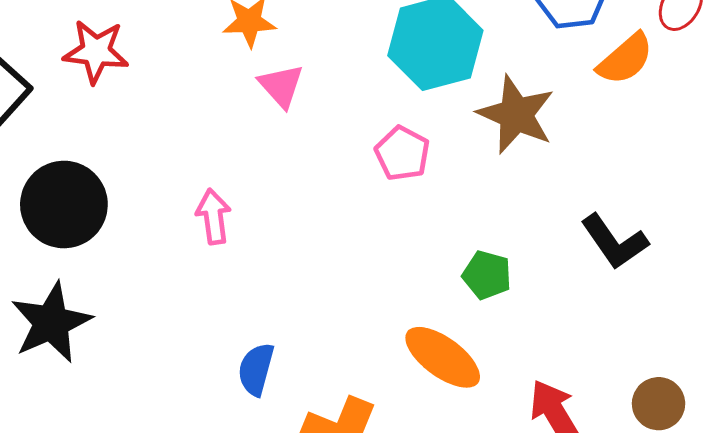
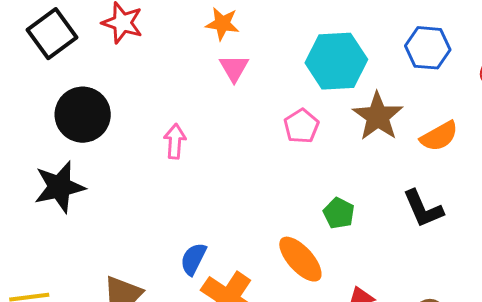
orange semicircle: (625, 59) -> (439, 136), moved
blue semicircle: (256, 369) -> (193, 259), moved

